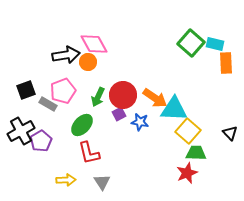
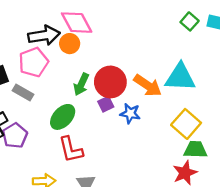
green square: (191, 43) -> (190, 21), size x0.6
pink pentagon: (63, 91) -> (34, 62), moved
cyan triangle: (174, 109) -> (180, 77), moved

